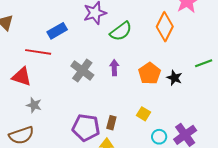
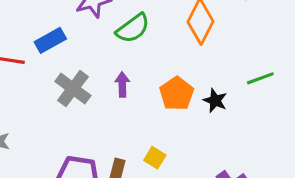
blue rectangle: (57, 31) -> (50, 40), moved
yellow square: (144, 114) -> (155, 158), moved

